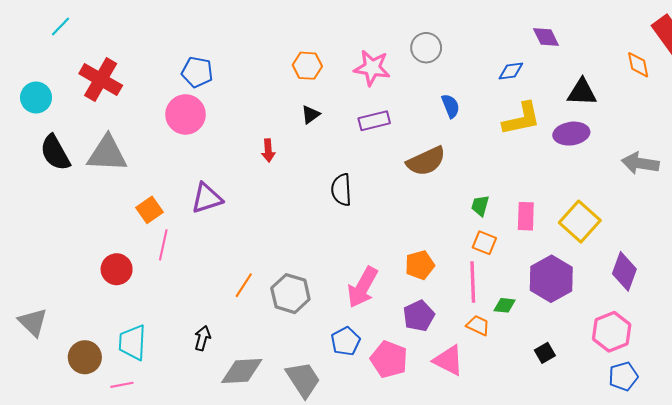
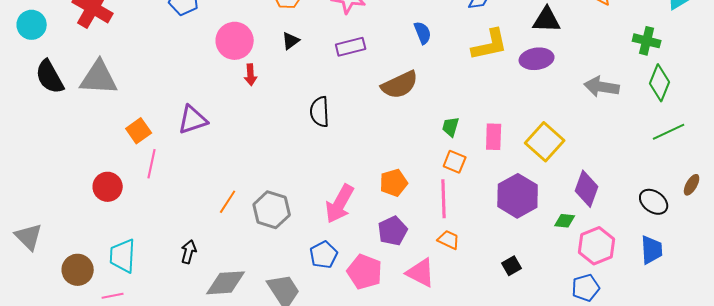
pink circle: (186, 114) -> (235, 41), moved
green diamond: (505, 305) -> (565, 221), moved
pink hexagon: (612, 332) -> (597, 246), moved

